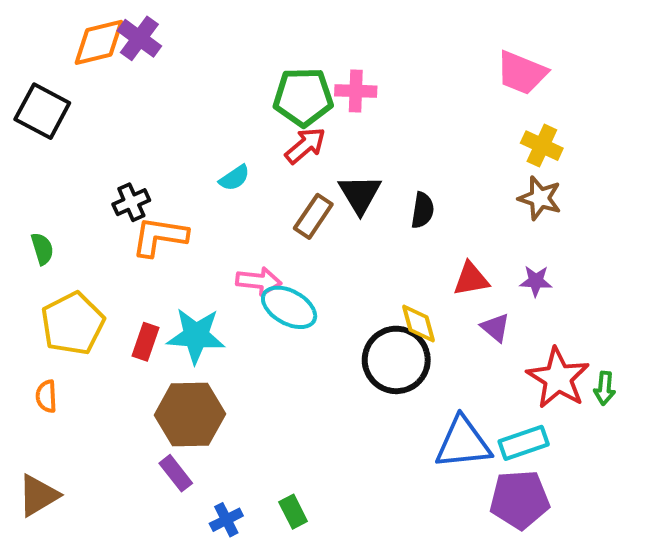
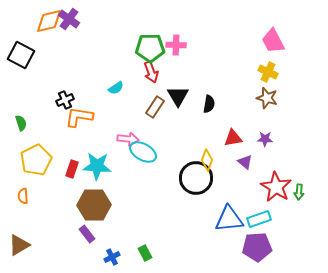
pink trapezoid: (522, 73) -> (273, 41), moved, turned 40
red arrow: (305, 146) -> (151, 72), turned 110
yellow diamond: (418, 324) -> (207, 160), turned 35

